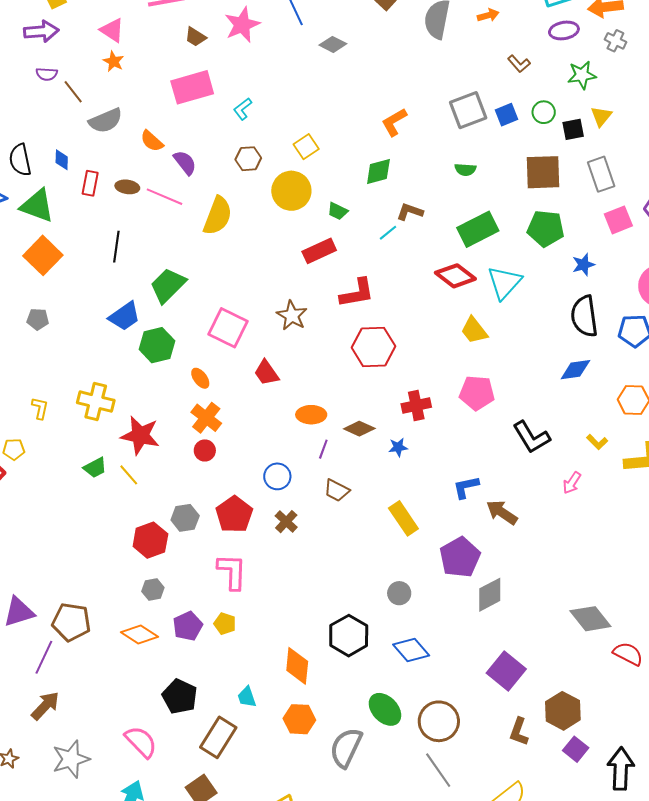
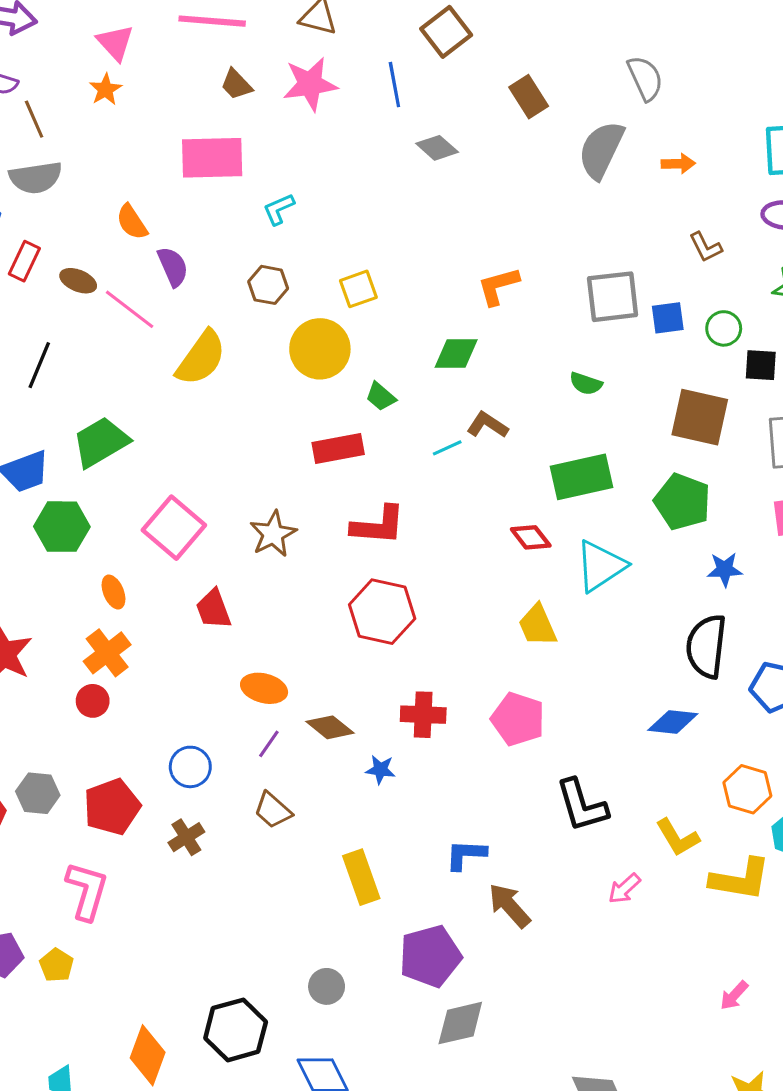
gray semicircle: (106, 121) -> (36, 178), moved
red diamond: (455, 276) -> (531, 537), size x0.7
yellow L-shape: (597, 442) -> (677, 837), size x1.4

